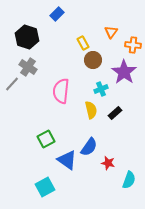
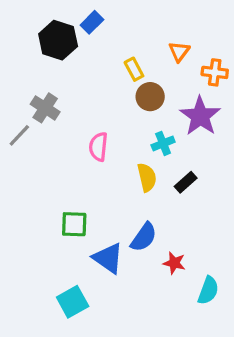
black hexagon: (27, 37) -> (58, 40), moved
pink semicircle: (61, 91) -> (98, 147), size x0.7
green square: (46, 139) -> (74, 224), turned 30

